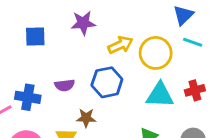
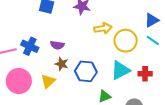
blue hexagon: (107, 82) -> (86, 71), moved
cyan triangle: (160, 95) -> (120, 70), turned -45
brown star: (86, 118) -> (62, 64), moved

